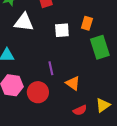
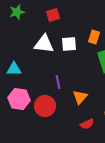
white triangle: (24, 22) -> (44, 44), moved
orange triangle: (73, 83) -> (80, 97), turned 35

